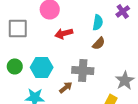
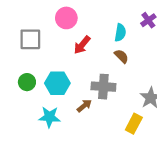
red arrow: (64, 33) -> (82, 45), turned -36
brown semicircle: (99, 43) -> (121, 56), turned -88

